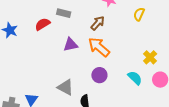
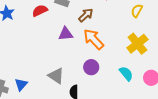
brown arrow: (98, 23) -> (86, 15), moved
yellow cross: (150, 57) -> (137, 44), moved, size x1.5

